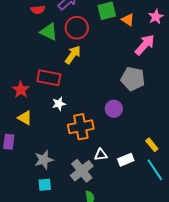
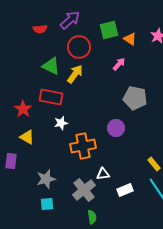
green triangle: (49, 32) -> (51, 66), moved
pink arrow: (145, 45) -> (119, 64), moved, size x0.6
white rectangle: (126, 160) -> (125, 190), moved

